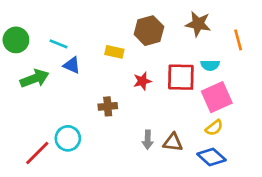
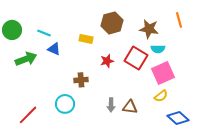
brown star: (198, 24) -> (149, 29), moved
orange line: (238, 40) -> (179, 20), moved
red square: (181, 77) -> (136, 58), turned 30
cyan circle: (68, 138) -> (65, 104), moved
blue diamond: (211, 157) -> (178, 118), moved

